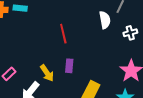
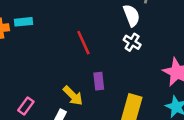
white cross: (130, 33) -> (132, 42), moved, turned -32

